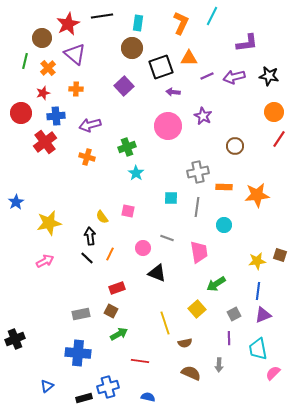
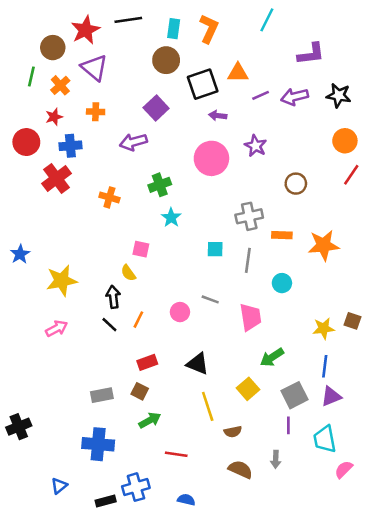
orange L-shape: (181, 23) -> (209, 29), moved
purple arrow: (90, 125) -> (133, 142), moved
pink square: (128, 211) -> (141, 249), moved
black triangle: (157, 273) -> (198, 364), moved
gray square: (234, 314) -> (295, 395), size x1.5

